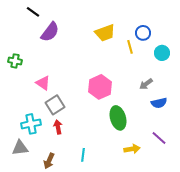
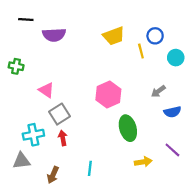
black line: (33, 12) -> (26, 20), moved, turned -32
purple semicircle: (50, 32) -> (54, 35), turned 50

